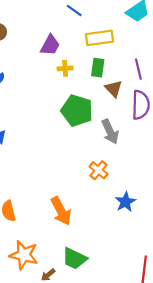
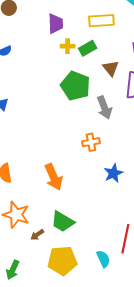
purple trapezoid: (50, 45) -> (56, 24), turned -35
green rectangle: (98, 68) -> (88, 48), moved, turned 48
orange cross: (99, 170) -> (91, 142), turned 36

